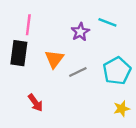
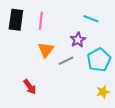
pink line: (28, 25) -> (41, 21), moved
purple star: (80, 32) -> (78, 40), moved
black rectangle: (19, 53) -> (16, 20), moved

